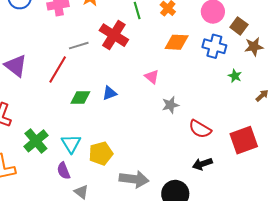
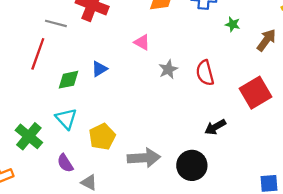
gray line: (79, 46) -> (56, 23), turned 42
brown arrow: (262, 96) -> (266, 40), size x1.5
red semicircle: (200, 129) -> (205, 73), moved, turned 55
cyan triangle: (71, 144) -> (66, 119), moved

